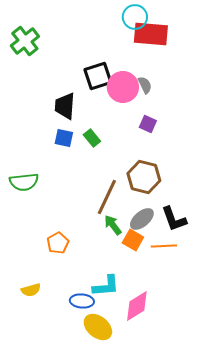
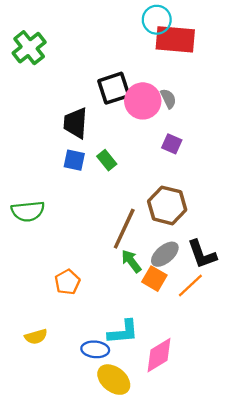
orange line: (164, 246) -> (190, 286), turned -40

